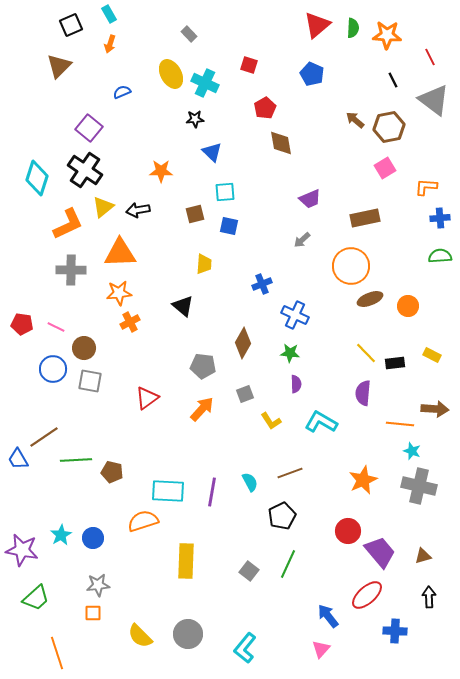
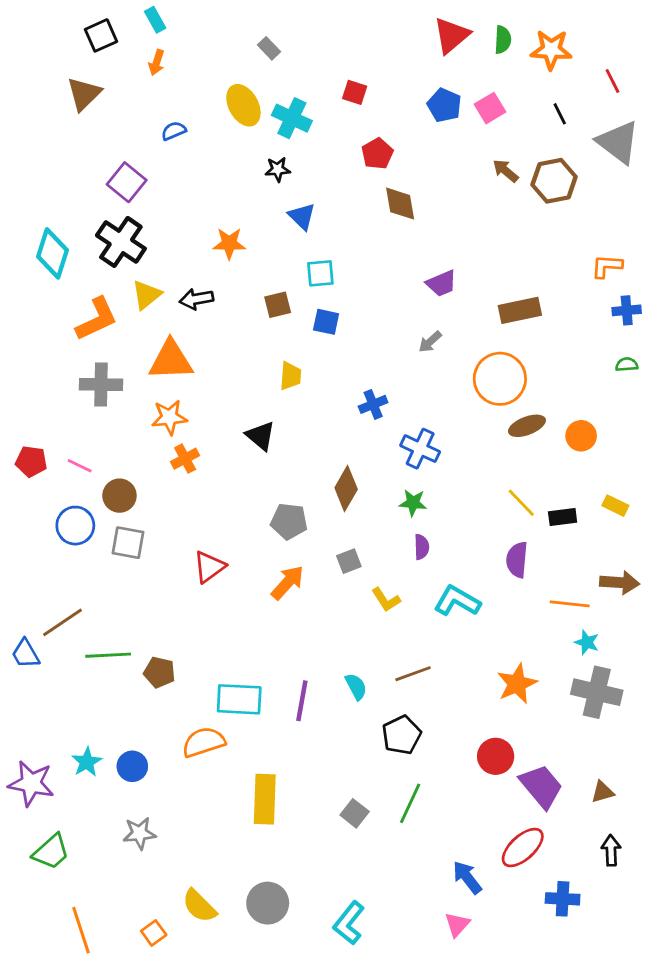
pink square: (385, 168) -> (490, 108), moved
green semicircle: (440, 256) -> (627, 365), size x0.7
orange square: (93, 613) -> (154, 933), moved, turned -36

